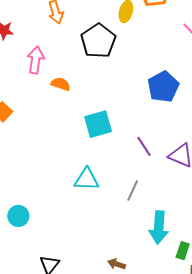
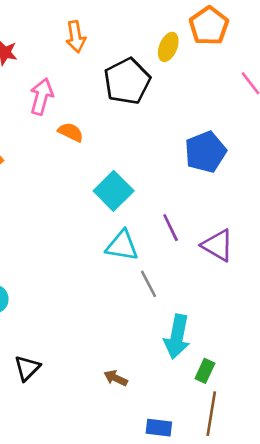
cyan square: (98, 124) -> (114, 191), turned -36
cyan triangle: (87, 179) -> (122, 246), moved
gray line: (133, 191) -> (148, 284), turned -60

